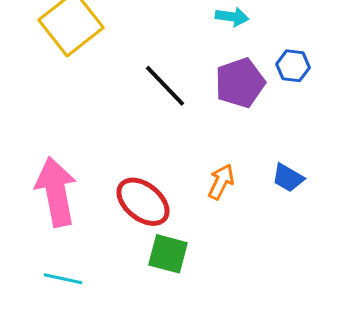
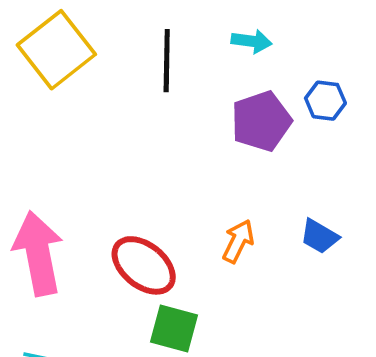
black line: (165, 86) -> (167, 61), moved, turned 45

